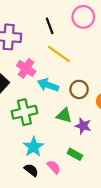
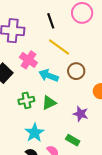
brown circle: (79, 89) -> (76, 71), moved
green cross: (24, 112) -> (26, 100), size x0.7
green triangle: (64, 115) -> (49, 103), moved, turned -42

